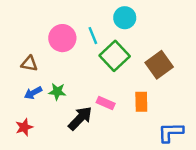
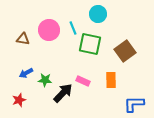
green square: (115, 56) -> (90, 44), turned -35
brown triangle: (29, 64) -> (23, 39), moved
green star: (57, 92) -> (45, 80), moved

